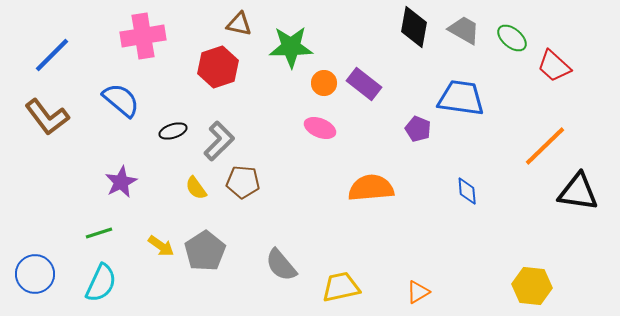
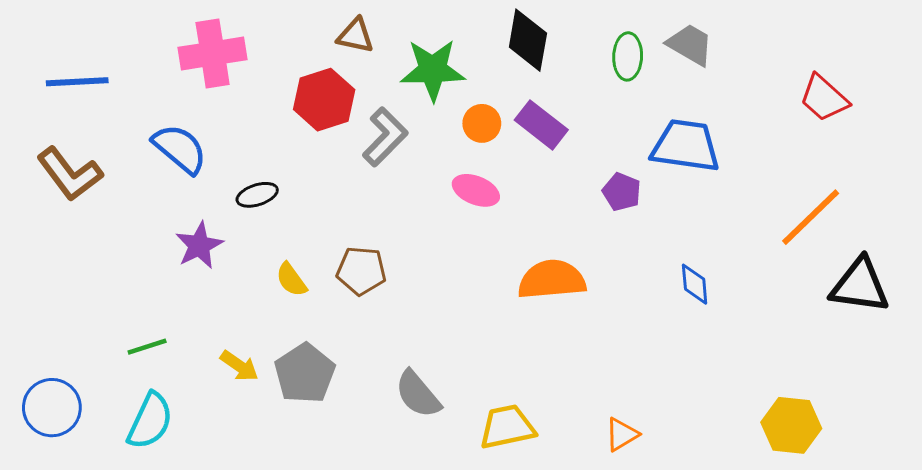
black diamond: (414, 27) -> (528, 40), moved
green ellipse: (512, 38) -> (628, 56), moved, turned 52
blue line: (52, 55) -> (77, 82), turned 42
gray L-shape: (219, 141) -> (385, 137), moved
purple star: (121, 182) -> (199, 245), moved

